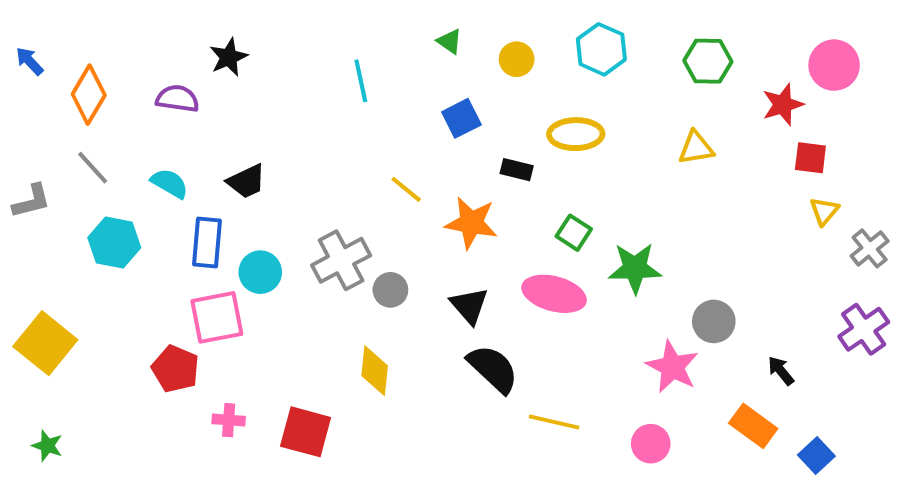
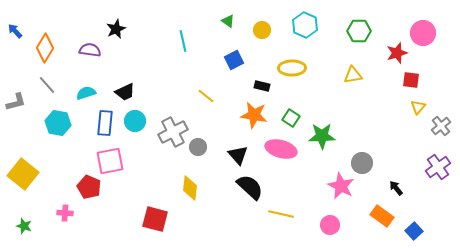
cyan semicircle: (170, 183) -> (86, 93), turned -48
orange star: (471, 223) -> (254, 115), moved
cyan circle: (260, 272) -> (135, 121), moved
pink cross: (229, 420) -> (65, 213), moved

